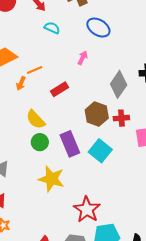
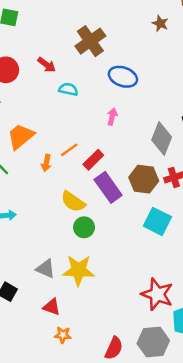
orange line: (35, 70) -> (69, 150), moved
purple rectangle: (70, 144) -> (108, 187), moved
yellow star: (51, 179) -> (78, 270), moved

